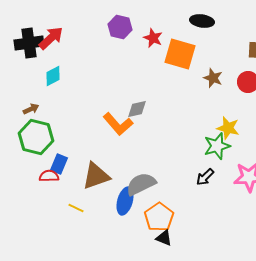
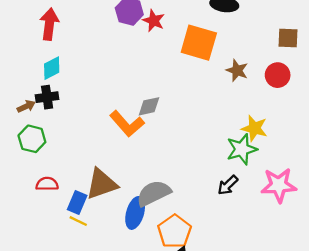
red arrow: (51, 38) -> (49, 24), turned -40
red star: (153, 38) -> (154, 21), moved
black cross: (29, 43) -> (47, 97), moved, size x0.7
green hexagon: (36, 137) -> (32, 139), size x0.7
blue rectangle: (59, 164) -> (77, 203), moved

